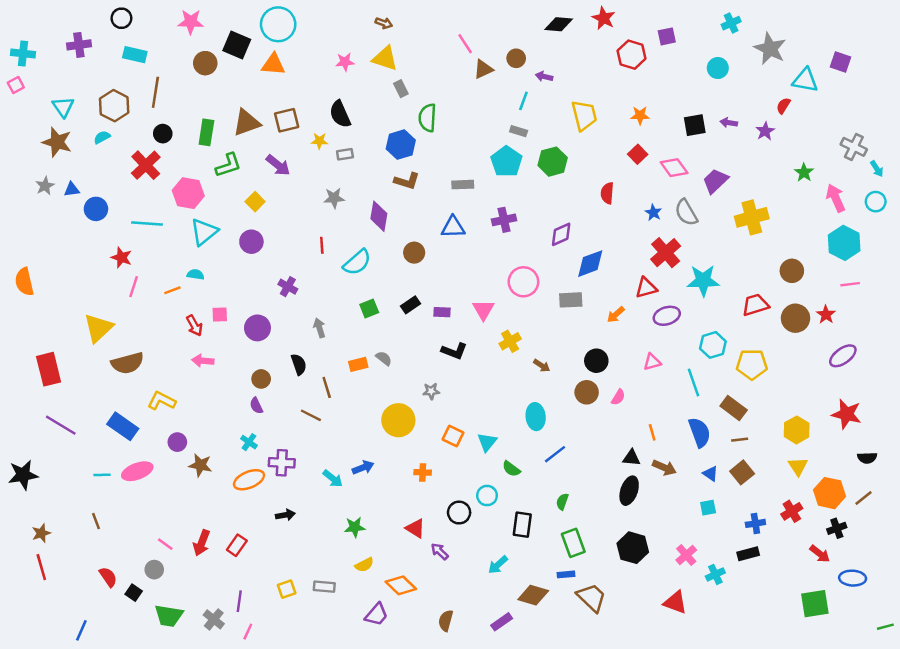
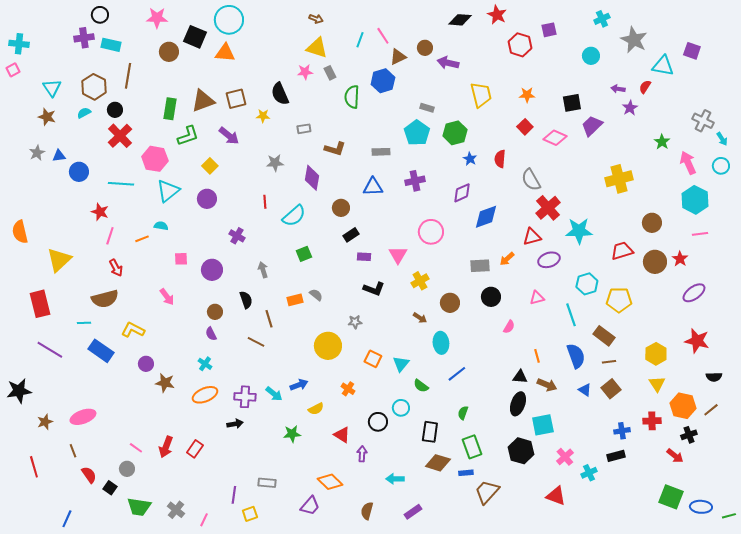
purple cross: (79, 45) -> (84, 38), moved
pink star: (345, 62) -> (305, 72), moved
purple arrow: (544, 77) -> (448, 63), size x1.5
cyan line: (523, 101) -> (360, 40), moved
purple arrow: (729, 123) -> (618, 89), moved
black circle: (163, 134) -> (115, 110), moved
brown star: (57, 142) -> (47, 117), size x0.7
blue hexagon: (401, 145) -> (383, 81), moved
gray rectangle: (345, 154) -> (304, 129), moved
pink diamond: (674, 168) -> (555, 138), turned -30
purple trapezoid: (715, 181) -> (592, 126), moved
blue star: (653, 213) -> (470, 159), moved
gray semicircle: (686, 213) -> (531, 180), moved
gray rectangle: (571, 300) -> (480, 266), moved
black rectangle: (411, 305) -> (351, 235), moved
red arrow: (194, 325) -> (116, 268), moved
yellow triangle: (98, 328) -> (59, 260), moved
pink arrow: (203, 361) -> (167, 297), turned -132
brown arrow: (542, 366) -> (420, 318), moved
brown circle: (587, 392) -> (450, 303), moved
purple cross: (282, 463) -> (245, 397), moved
pink ellipse: (137, 471) -> (83, 417), moved
orange cross: (423, 472) -> (348, 389), turned 32
cyan line: (102, 475) -> (84, 323), moved
cyan square: (708, 508) -> (543, 425), moved, size x1.6
red cross: (792, 511) -> (652, 421), turned 30
brown line: (96, 521) -> (73, 451), moved
brown star: (41, 533) -> (45, 422), moved
purple arrow: (440, 551) -> (362, 454), turned 49
yellow semicircle: (364, 565) -> (316, 409), moved
cyan arrow: (498, 565) -> (395, 479), moved, turned 42
blue ellipse: (853, 578) -> (701, 507), moved
yellow square: (287, 589) -> (250, 514), moved
brown diamond: (533, 595) -> (438, 463), moved
brown trapezoid: (591, 598) -> (487, 492), turned -92
purple line: (239, 601) -> (234, 495), moved
green square: (815, 604) -> (671, 497), turned 30

